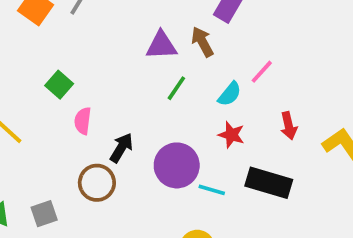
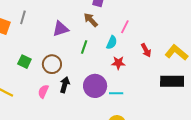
purple triangle: (161, 45) -> (61, 29), moved
pink semicircle: (83, 121) -> (43, 91), moved, turned 32
brown circle: (97, 183) -> (52, 64), moved
black rectangle: (269, 183) -> (172, 81), moved

